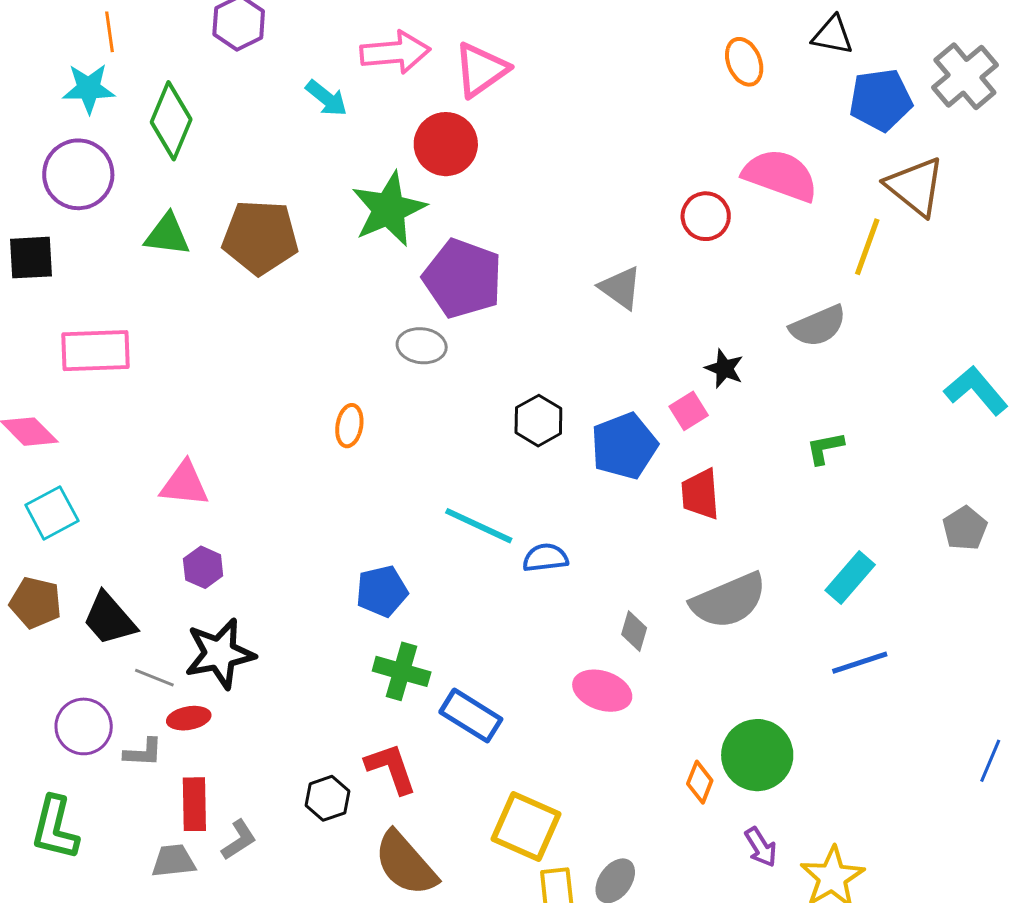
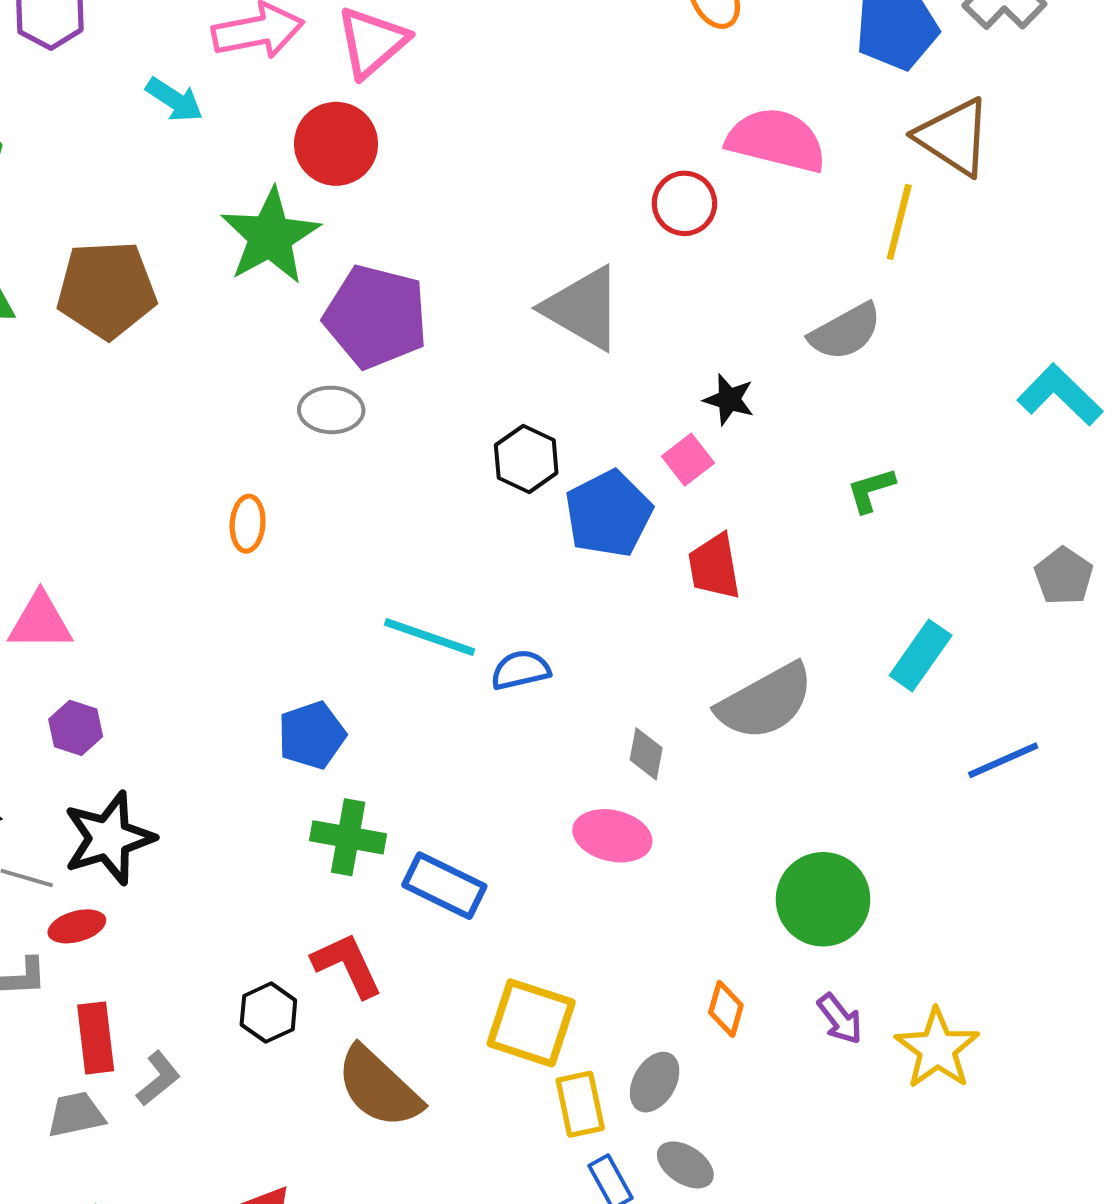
gray triangle: (621, 288) -> (583, 308), size x1.5
black hexagon: (538, 421) -> (526, 459), moved
blue line: (860, 663) -> (1003, 760), moved
orange diamond: (700, 782) -> (726, 1009), moved

